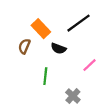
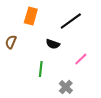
orange rectangle: (41, 29) -> (31, 16), moved, turned 60
brown semicircle: (24, 46) -> (11, 42), moved

